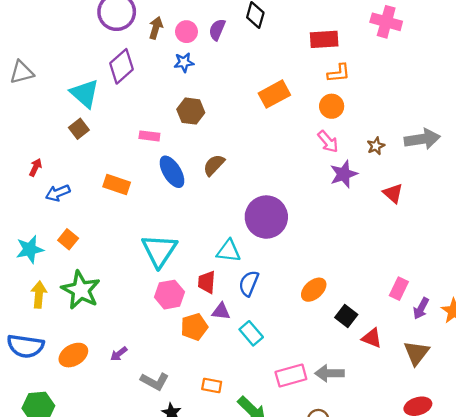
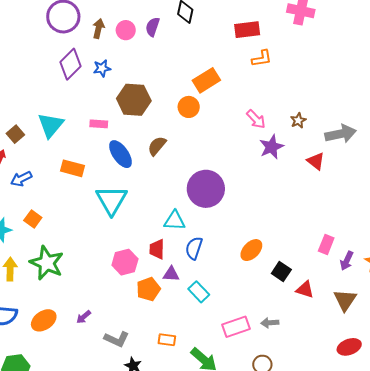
blue star: (184, 62) -> (102, 68), moved
cyan triangle: (85, 93) -> (51, 125), moved, turned 32
orange circle: (332, 106) -> (189, 107), moved
brown hexagon: (191, 111) -> (134, 100), size x1.4
brown square: (79, 129) -> (15, 134), moved
gray arrow: (422, 139) -> (341, 134), moved
cyan triangle: (159, 251) -> (111, 200), moved
gray arrow: (330, 373) -> (270, 323), size x0.7

